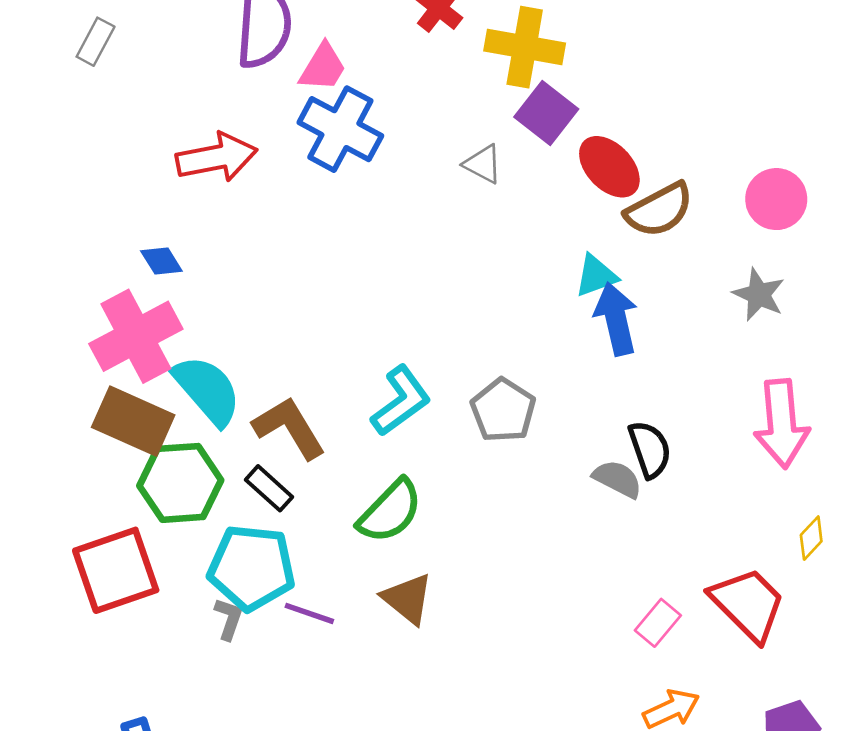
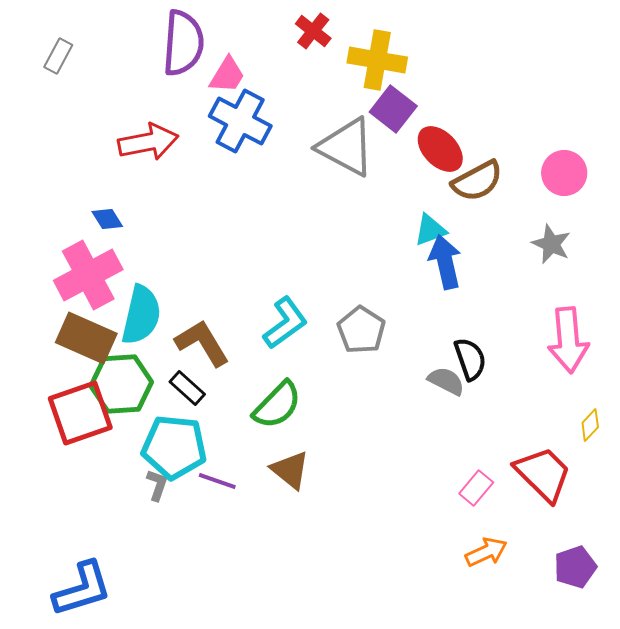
gray triangle: (483, 164) -> (346, 147), size x2.0
cyan semicircle: (207, 390) -> (141, 315), turned 54
red square: (116, 570) -> (80, 413), moved

